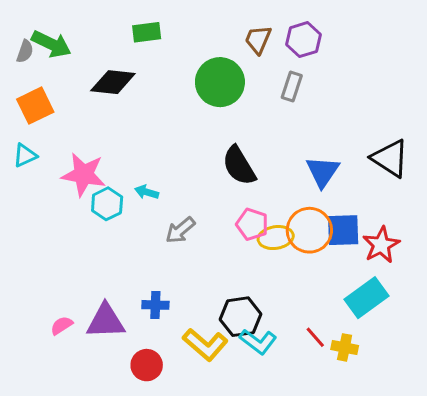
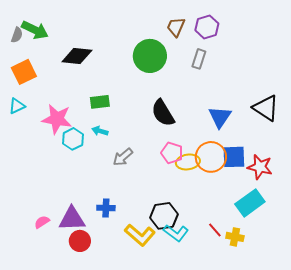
green rectangle: (147, 32) -> (100, 102), moved
red star: (381, 245) -> (260, 167), turned -30
red circle: (147, 365) -> (80, 241), moved

